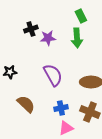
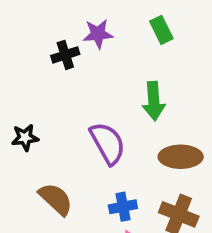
purple star: (48, 38) -> (98, 34), moved
green arrow: (77, 38) -> (154, 101), moved

